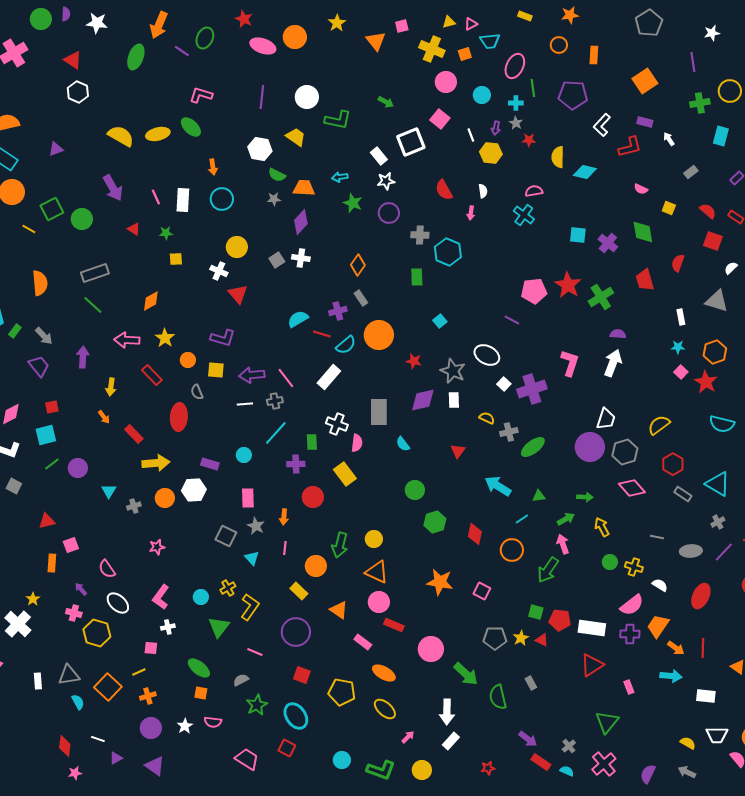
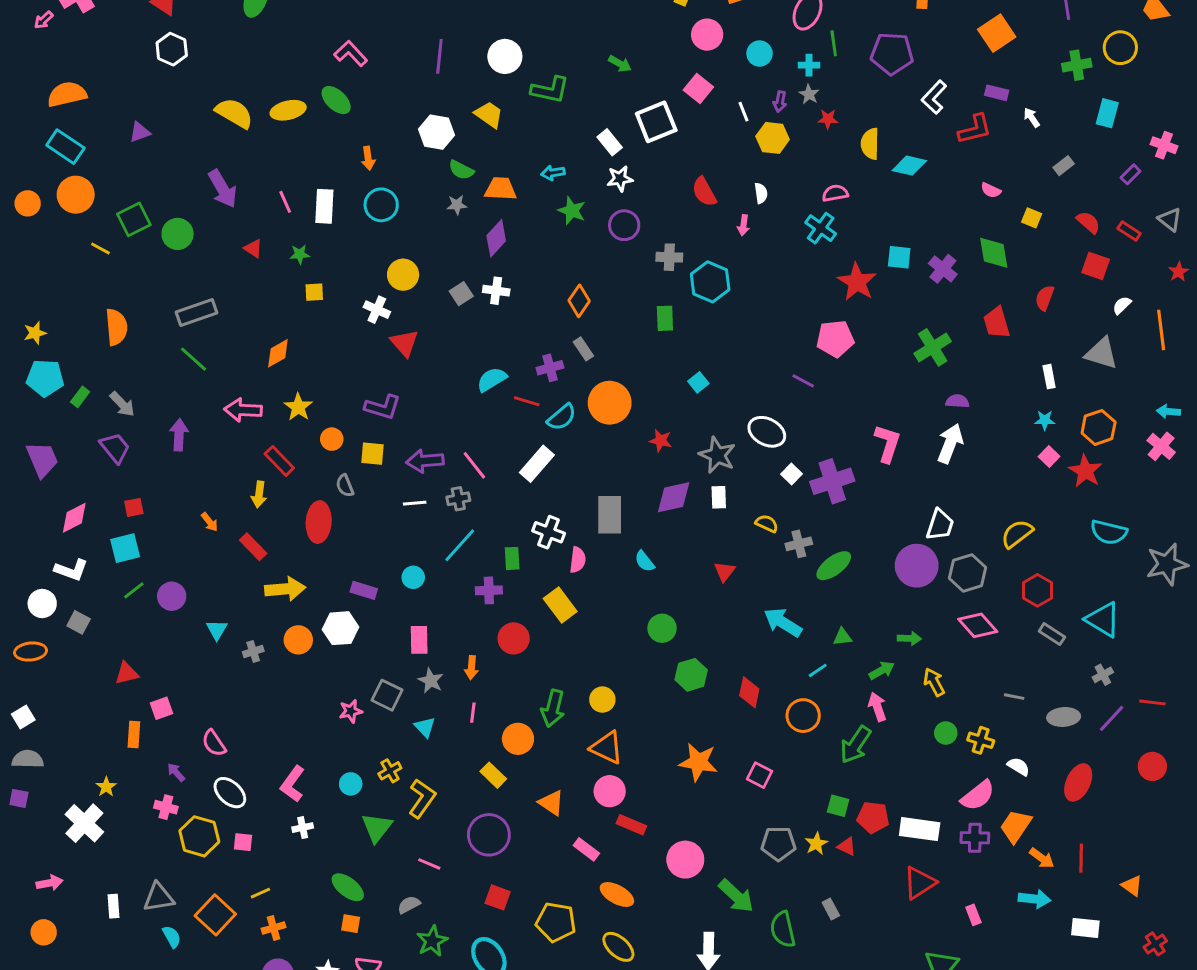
pink L-shape: (201, 95) -> (351, 54), turned 30
red star: (568, 285) -> (857, 282), moved
yellow arrow: (111, 387) -> (259, 494), moved
pink star: (157, 547) -> (351, 711), moved
pink square: (151, 648) -> (243, 842), moved

